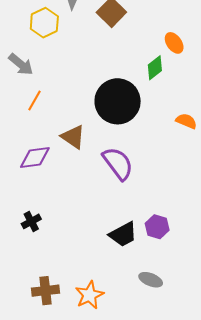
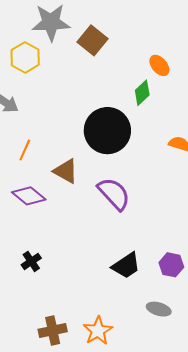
orange line: (35, 100) -> (25, 150), moved
purple diamond: (35, 157) -> (29, 196), turned 52
purple hexagon: (157, 227) -> (171, 265), moved

